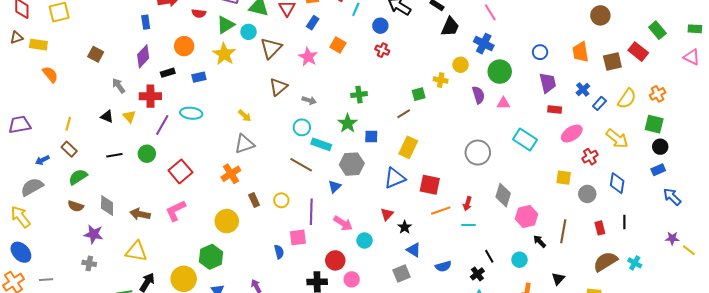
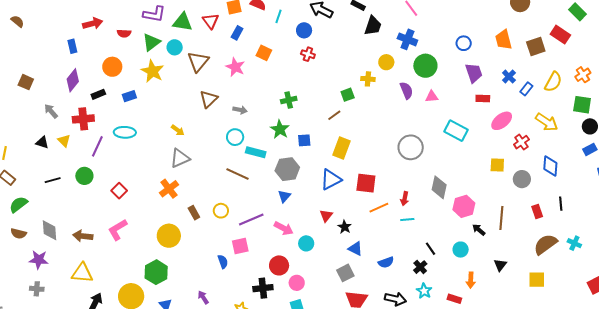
red square: (180, 171) -> (119, 191), size x0.7
blue triangle: (335, 187) -> (284, 196), moved
purple line: (311, 212) -> (251, 220), turned 70

